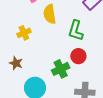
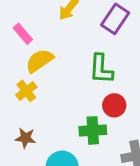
yellow semicircle: (50, 14) -> (40, 61), moved, turned 78
green cross: (61, 69) -> (93, 130), turned 36

